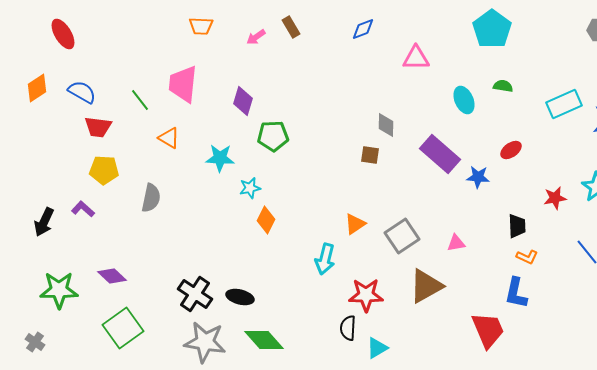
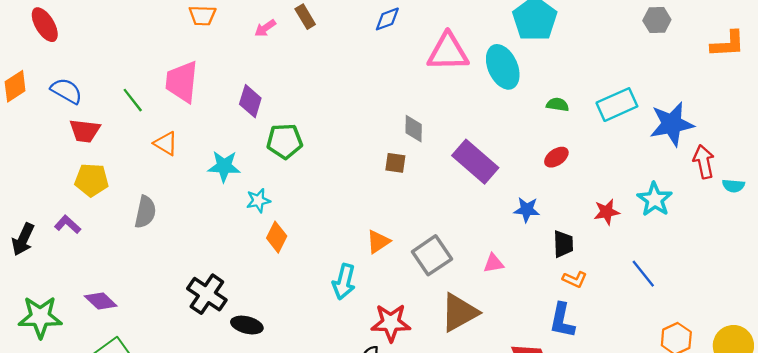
pink triangle: (416, 58) -> (448, 52), size x1.4
green semicircle: (503, 86) -> (558, 105), moved
cyan ellipse: (464, 100) -> (503, 67), moved, size x1.4
blue star: (478, 177) -> (527, 210), moved
black cross: (195, 294) -> (207, 294), moved

